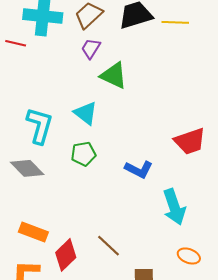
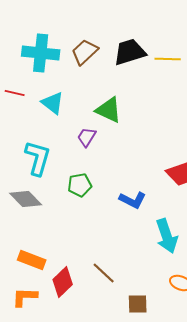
red line: (16, 43) -> (15, 93), moved
purple trapezoid: (91, 48) -> (87, 137), moved
cyan triangle: (86, 113) -> (53, 103), moved

